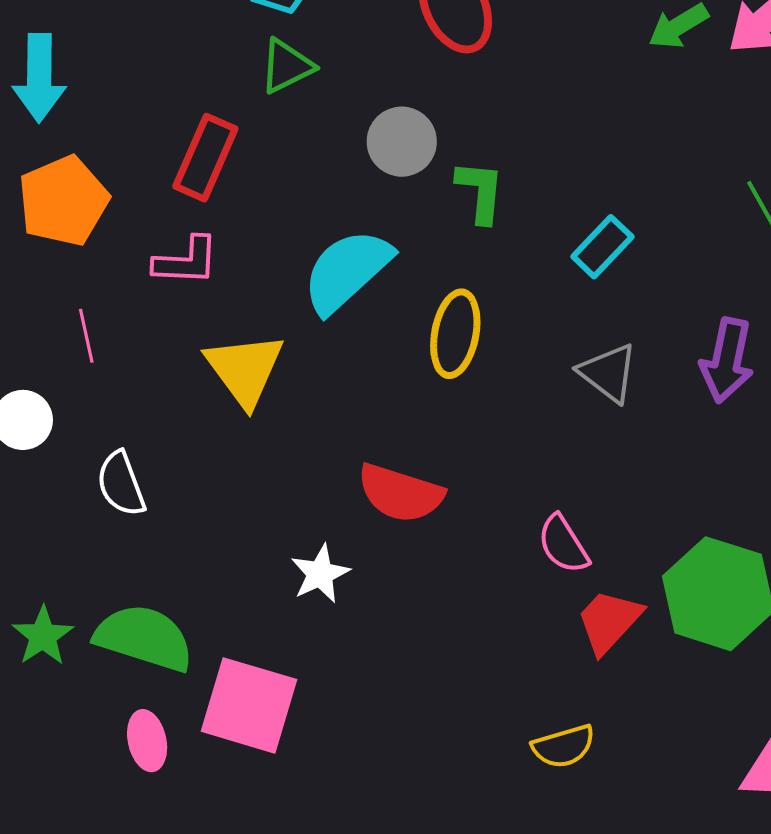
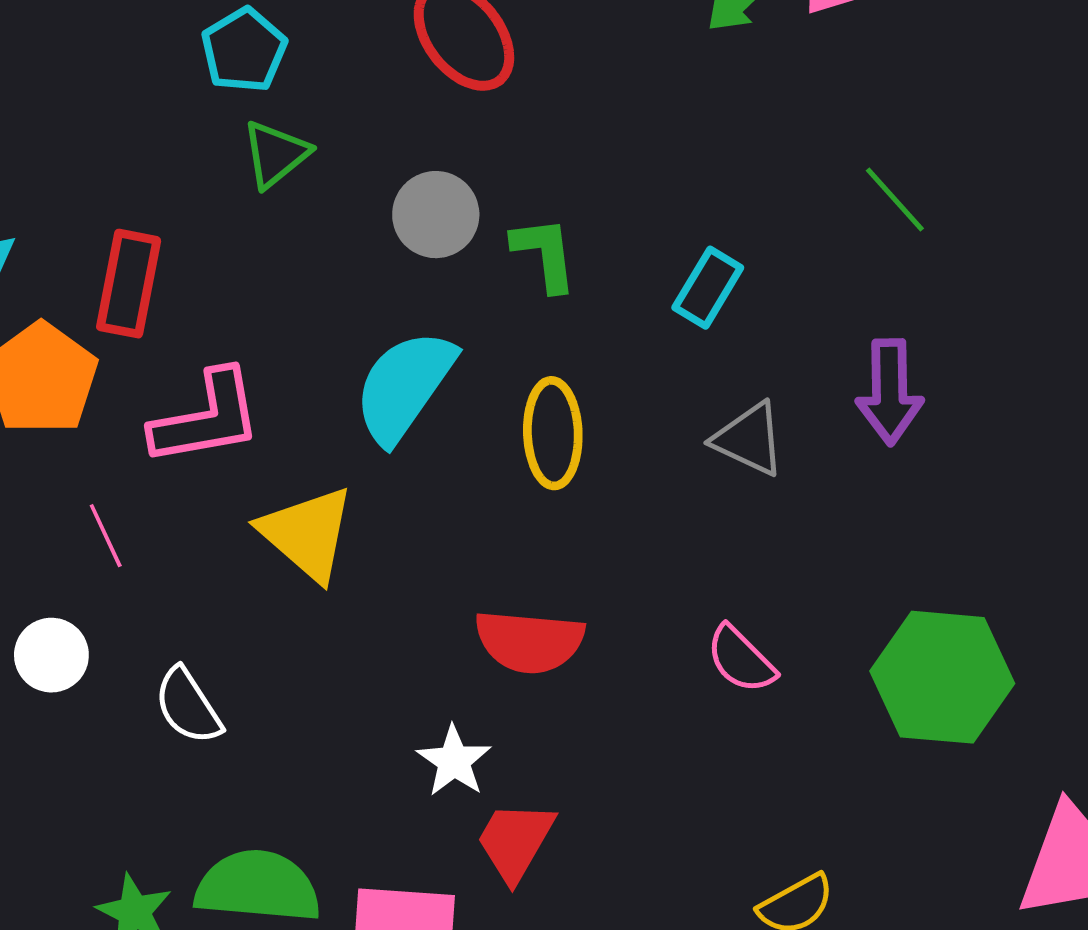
red rectangle: (205, 158) -> (129, 284), moved
pink L-shape: (186, 261) -> (206, 418), size x1.4
red trapezoid: (609, 621) -> (515, 841), moved

